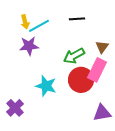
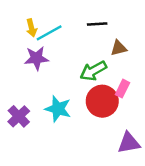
brown triangle: (102, 47) -> (119, 48), moved, turned 40
pink rectangle: (97, 70) -> (122, 89), size x0.6
purple cross: (15, 108) -> (19, 116), moved

